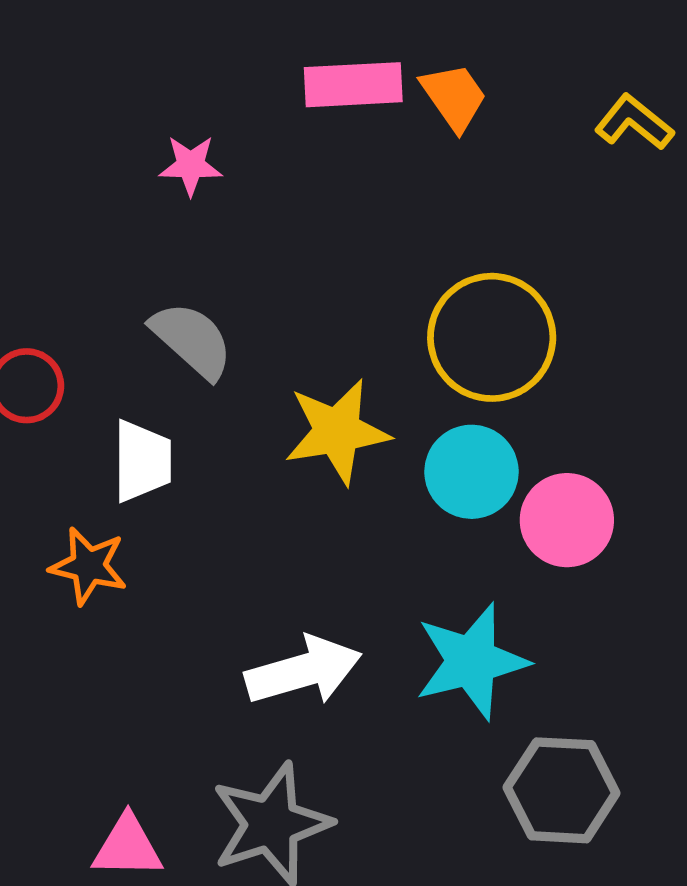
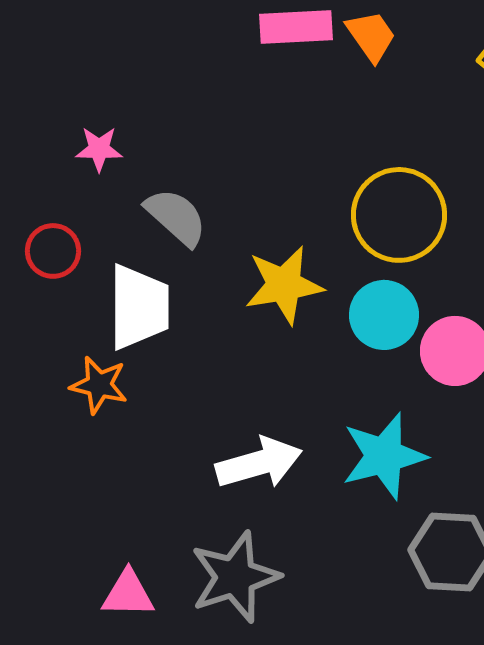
pink star: (191, 165) -> (99, 149), moved
white trapezoid: (142, 461) -> (139, 307), size x1.4

